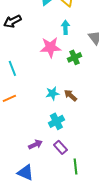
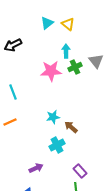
green cross: (74, 57) -> (75, 67), moved
brown arrow: (70, 95) -> (71, 127), moved
purple rectangle: (60, 147) -> (80, 171), moved

